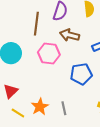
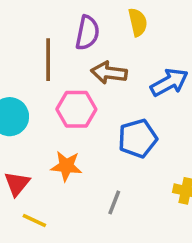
orange star: (40, 107) -> (66, 166), moved, turned -30
gray line: (64, 108) -> (114, 202), turned 40

